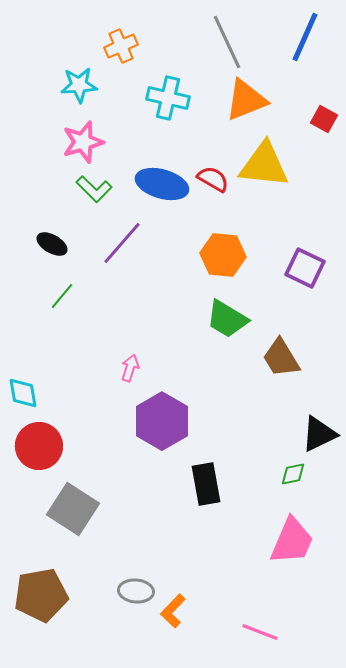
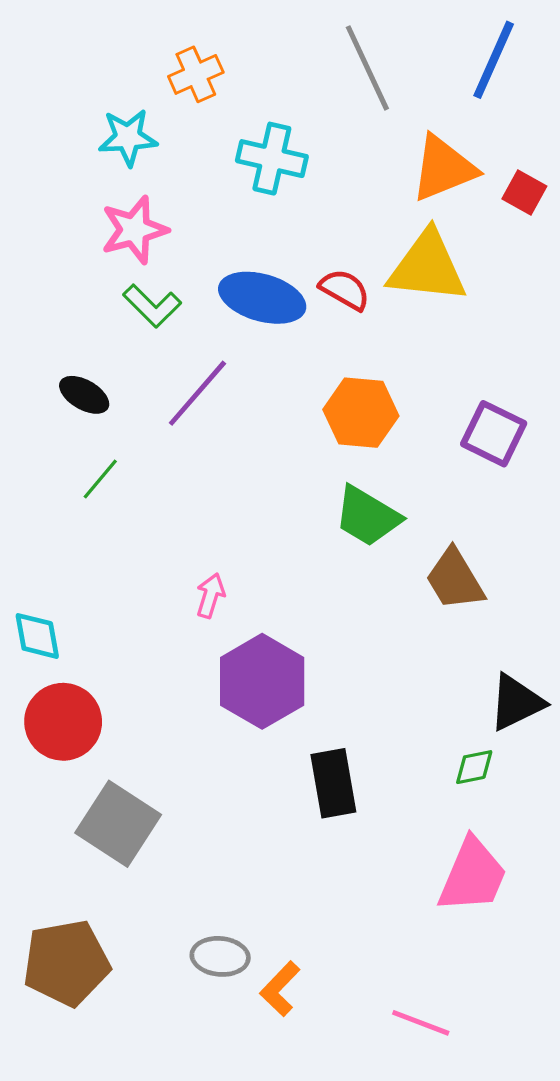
orange triangle: (246, 100) -> (443, 168), moved

